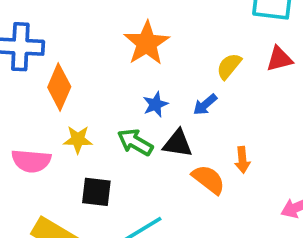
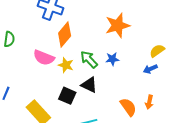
blue arrow: (205, 105) -> (150, 69), moved
green arrow: (135, 142) -> (89, 60), moved
black triangle: (178, 143) -> (89, 85), moved
pink semicircle: (31, 161) -> (44, 58), moved

